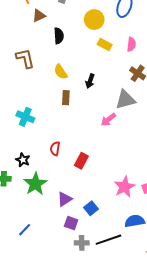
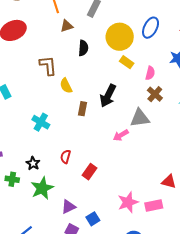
yellow circle: (94, 20) -> (120, 37), size x1.4
pink semicircle: (131, 44) -> (150, 73), moved
yellow semicircle: (61, 72) -> (66, 86), moved
black arrow: (90, 81) -> (108, 96), size x1.6

